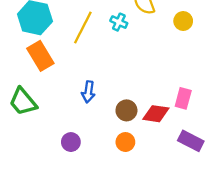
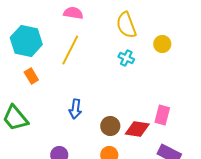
cyan cross: (119, 22) -> (126, 58), moved
orange rectangle: (40, 56) -> (31, 76), size x0.6

